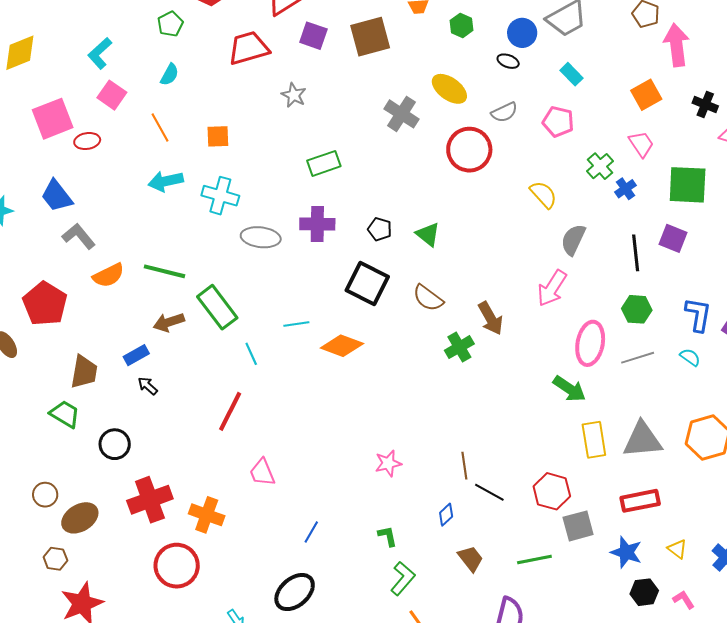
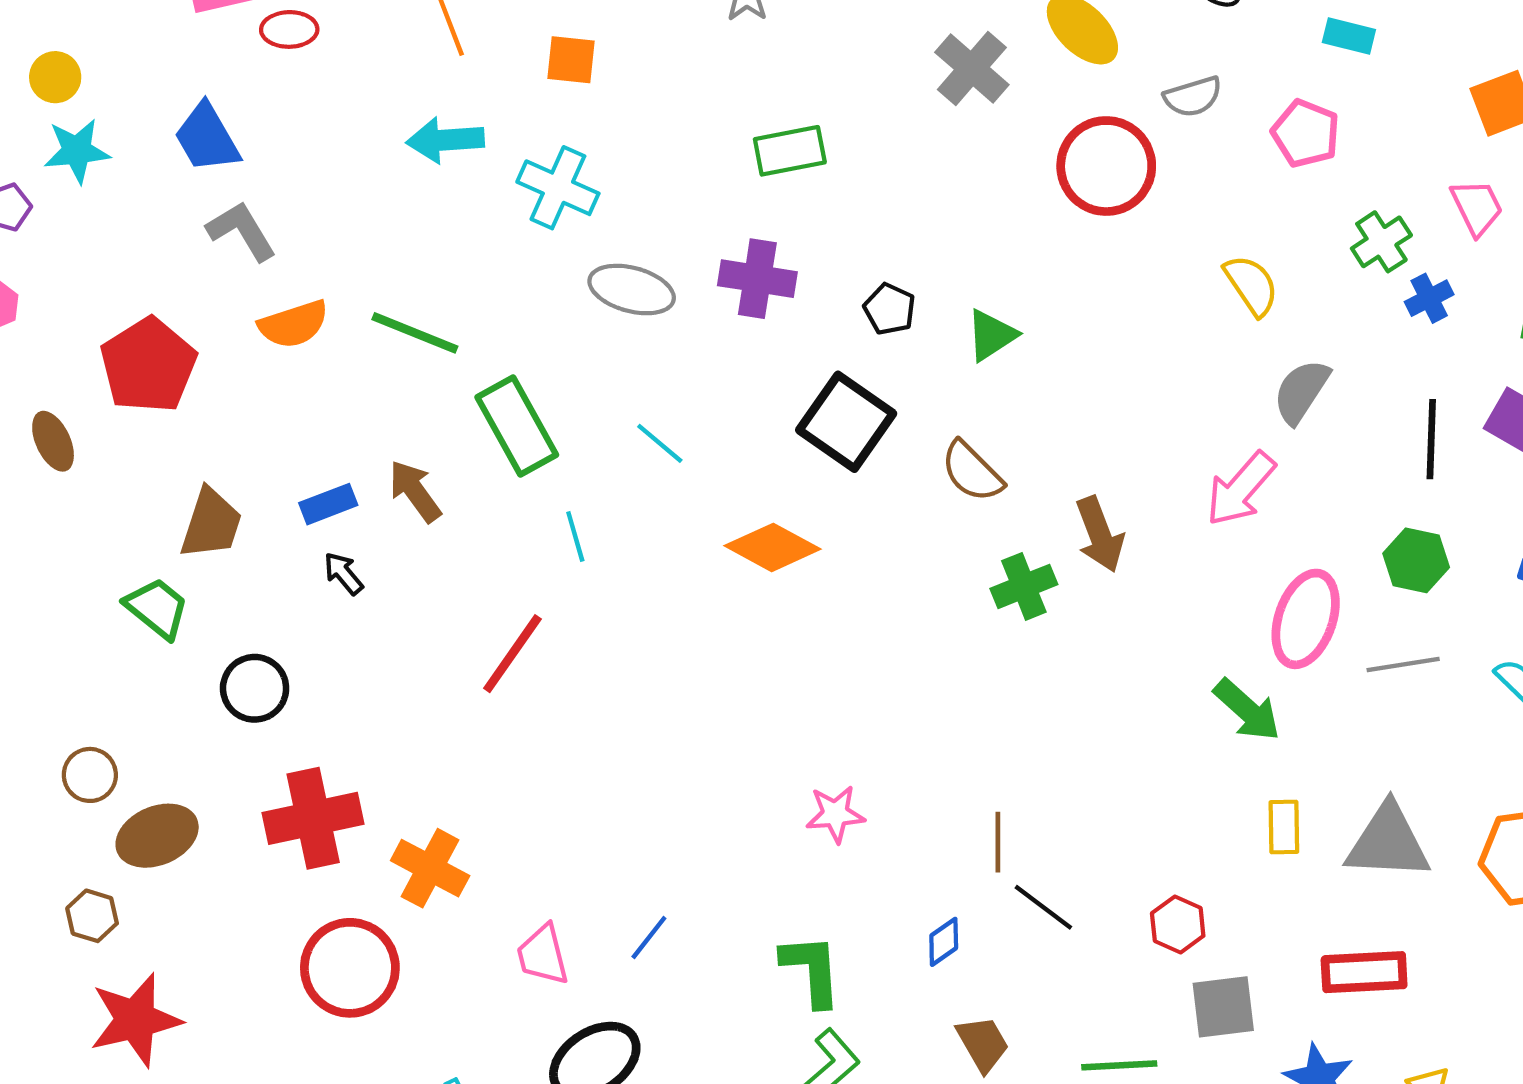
cyan rectangle: (572, 74) -> (1349, 36), turned -40
green triangle: (428, 234) -> (991, 335), turned 40
brown arrow: (169, 322) -> (415, 491), moved, turned 64
cyan line: (296, 324) -> (660, 443), moved, turned 40
yellow rectangle: (594, 440) -> (1284, 827), size x0.7
pink trapezoid: (262, 472) -> (543, 955), moved
red hexagon: (552, 491) -> (1178, 924), size x0.7
green L-shape: (388, 536) -> (811, 970), size x1.6

